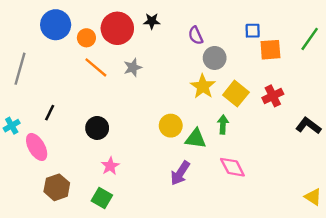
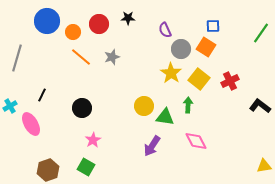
red circle: (117, 28) -> (99, 24), size x0.7
orange square: (270, 50) -> (206, 47), moved, turned 36
brown hexagon: (57, 187) -> (48, 170), moved
yellow triangle: (313, 197) -> (264, 166), turned -42

